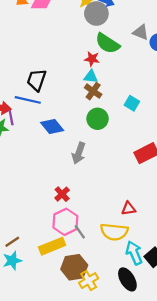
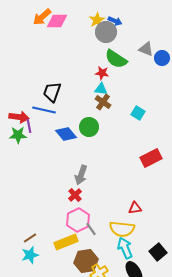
green circle: (98, 119) -> (89, 127), moved
gray arrow: (79, 153) -> (81, 175), moved
cyan arrow: (134, 253) -> (125, 248), moved

